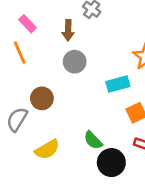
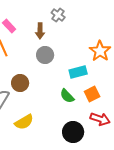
green semicircle: (93, 140) -> (67, 96), moved

